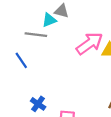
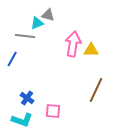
pink arrow: (90, 44) -> (73, 44), turned -45
blue line: (21, 60) -> (12, 59), turned 63

